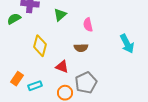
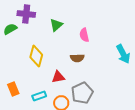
red triangle: (62, 67) -> (58, 77), turned -32
orange rectangle: (17, 79) -> (13, 89), turned -56
cyan rectangle: (35, 86) -> (39, 96), moved

